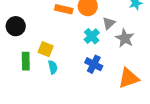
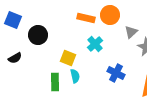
cyan cross: (92, 36) -> (95, 44), moved
green rectangle: (26, 61) -> (55, 82), moved

